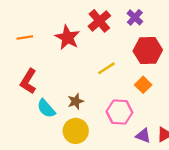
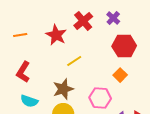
yellow line: (106, 68) -> (74, 61), moved
brown star: (76, 101) -> (63, 89), size x1.5
cyan semicircle: (46, 108) -> (29, 101), moved, turned -30

